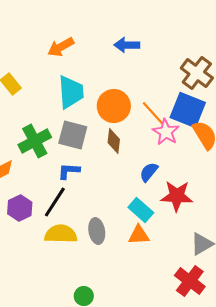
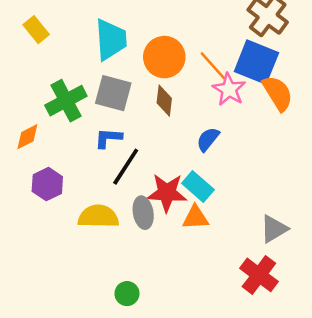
red star: (177, 196) -> (167, 193), moved
black line: (55, 202) -> (126, 167), moved

